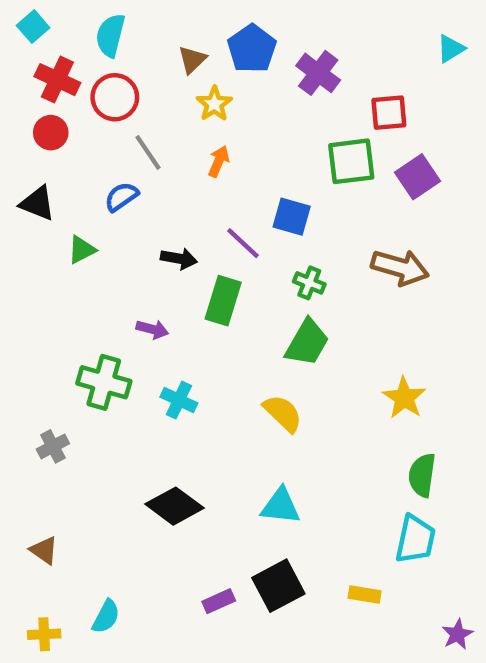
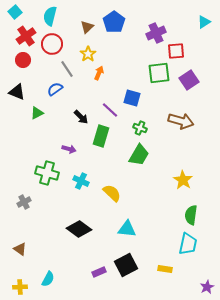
purple cross: (318, 73) -> (156, 33), moved, turned 30
red cross: (57, 80) -> (26, 36), turned 30
yellow star: (214, 104) -> (88, 54), moved
black arrow: (179, 259) -> (81, 117), turned 35
yellow semicircle: (283, 413) -> (112, 193), moved

